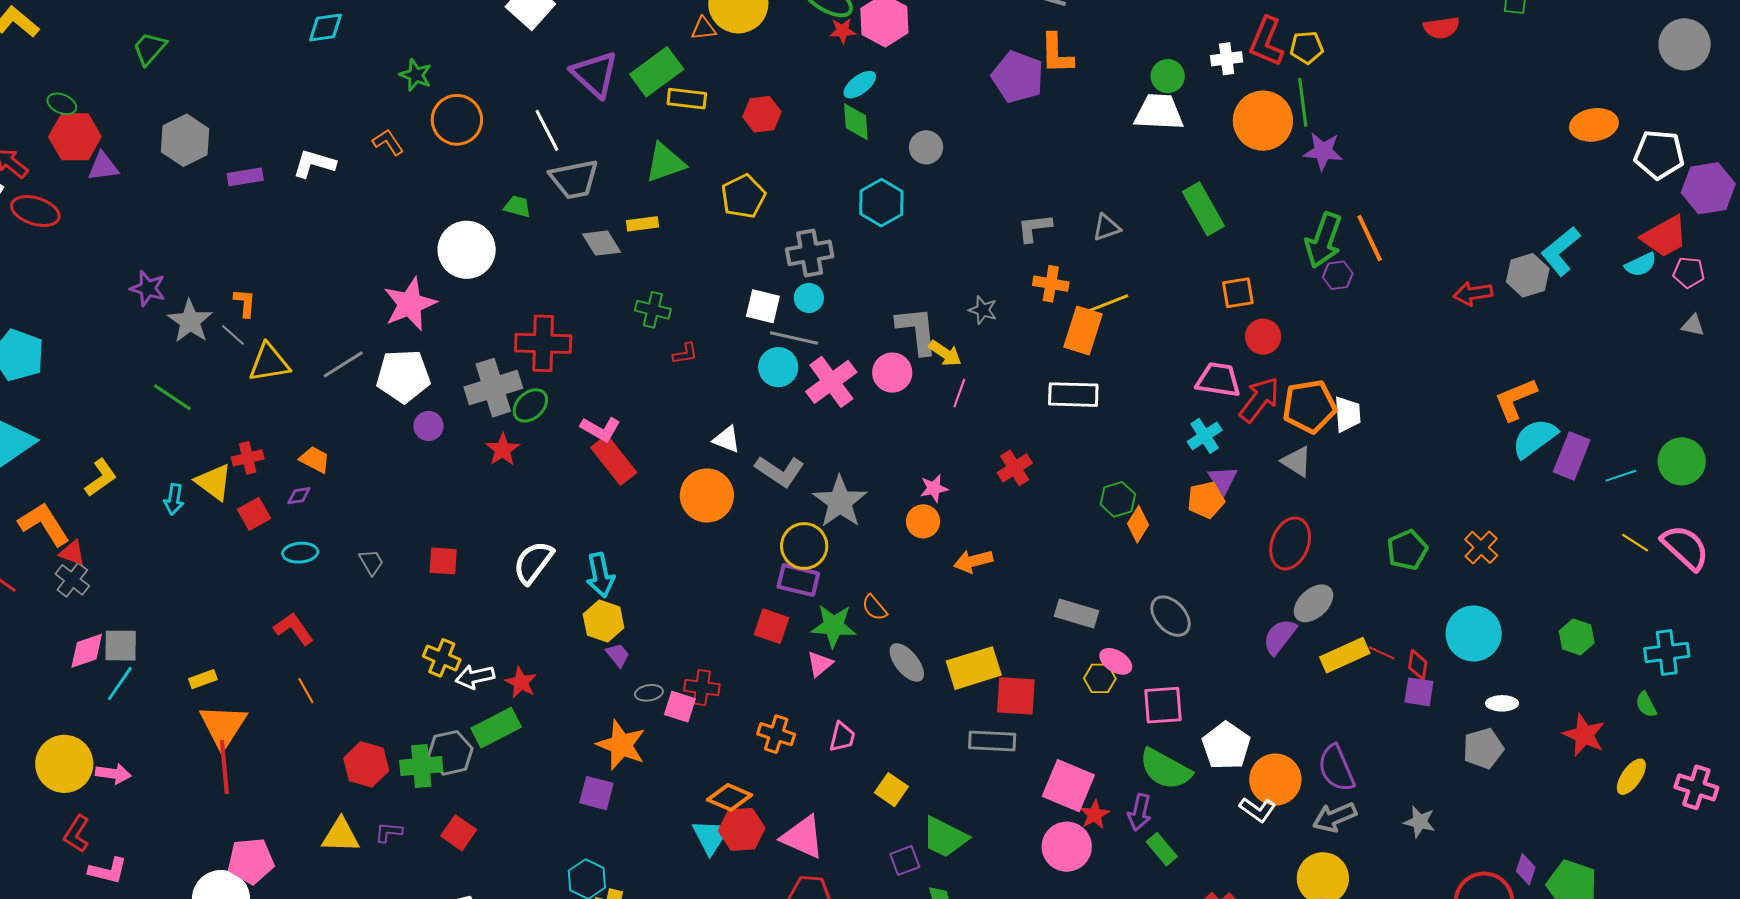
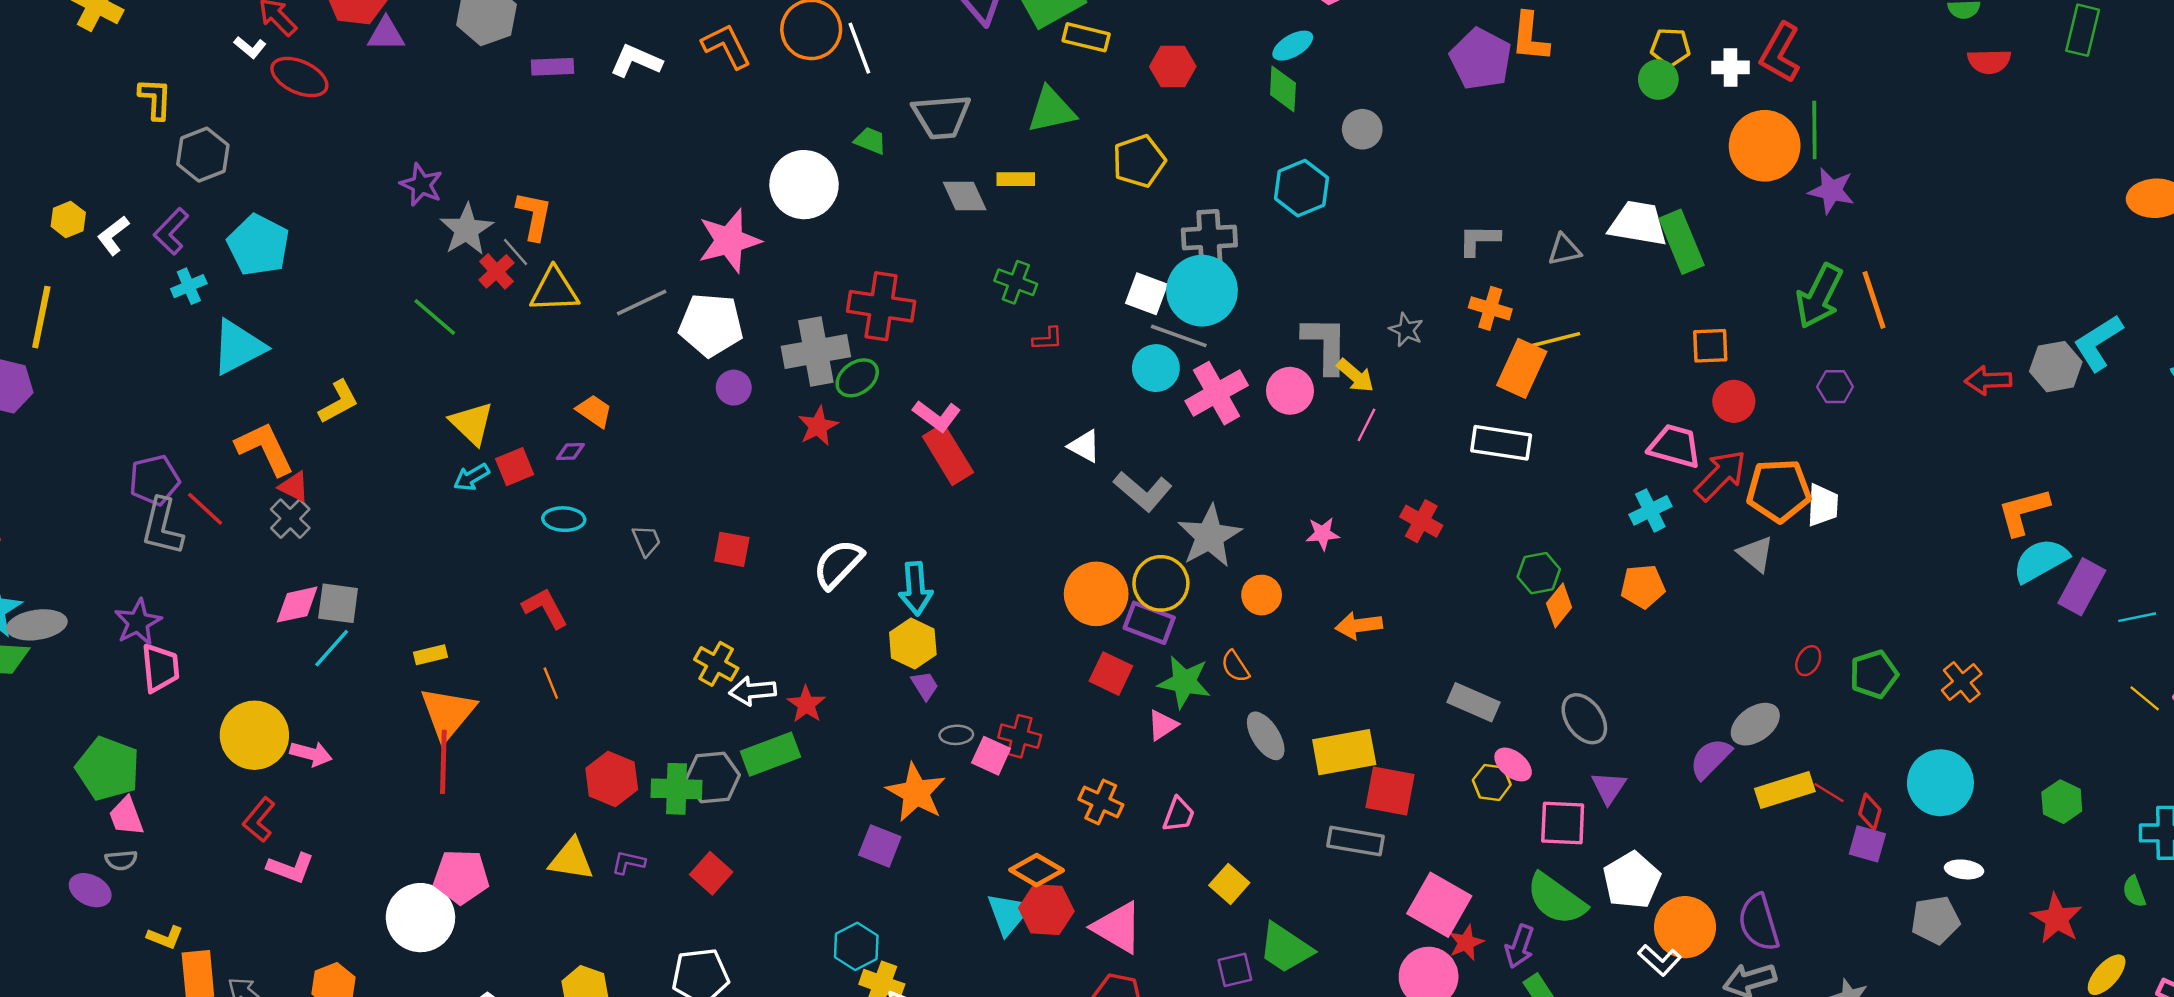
yellow pentagon: (1307, 47) -> (1670, 47), moved
white trapezoid: (1159, 112) -> (1638, 224), moved
white line: (547, 130) -> (859, 48), moved
orange L-shape: (388, 142) -> (726, 46), size x1.4
purple hexagon: (1338, 275) -> (1835, 387), moved
cyan circle: (809, 298) -> (1202, 291), size x2.0
orange L-shape: (245, 303) -> (534, 216), size x1.4
red cross: (248, 458) -> (496, 271), moved, turned -36
red cross: (1015, 468) -> (1421, 521), turned -36
purple triangle: (1223, 480) -> (1609, 788), moved
orange circle: (707, 496) -> (1096, 594), moved
cyan arrow: (174, 499) -> (471, 477), moved, turned 44
orange circle: (923, 521) -> (1262, 595), moved
red ellipse: (1290, 543) -> (1808, 661), moved, size x0.5

